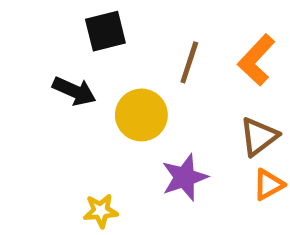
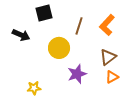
black arrow: (74, 91) -> (21, 35), moved
yellow star: (101, 211) -> (34, 88), moved

